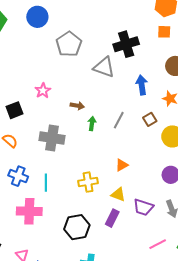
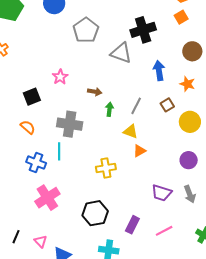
orange square: (164, 32) -> (181, 17), turned -32
cyan line: (46, 183) -> (59, 151), moved
yellow triangle: (118, 194) -> (131, 131), moved
pink cross: (29, 211) -> (47, 198), turned -35
purple rectangle: (112, 218) -> (132, 225), moved
pink line: (158, 244) -> (164, 231), moved

